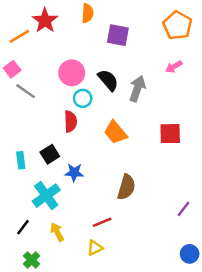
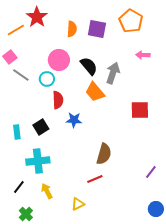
orange semicircle: (87, 13) -> (72, 29), moved
orange pentagon: (177, 25) -> (131, 21), moved
pink arrow: (174, 67) -> (143, 55), turned 32
cyan circle: (83, 98) -> (47, 79), moved
orange trapezoid: (115, 132) -> (95, 92), moved
blue star: (74, 172) -> (74, 120), moved
cyan cross: (46, 196) -> (38, 161), turned 30
red line: (102, 222) -> (95, 179), moved

